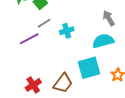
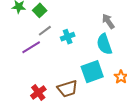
cyan semicircle: (103, 41) -> (104, 44), turned -90
brown trapezoid: (63, 83) -> (67, 89), turned 40

